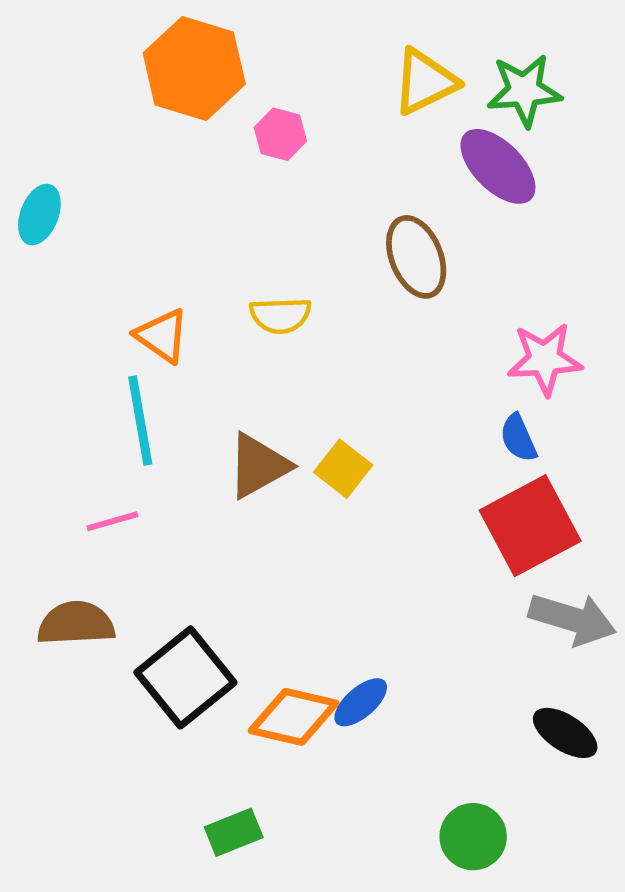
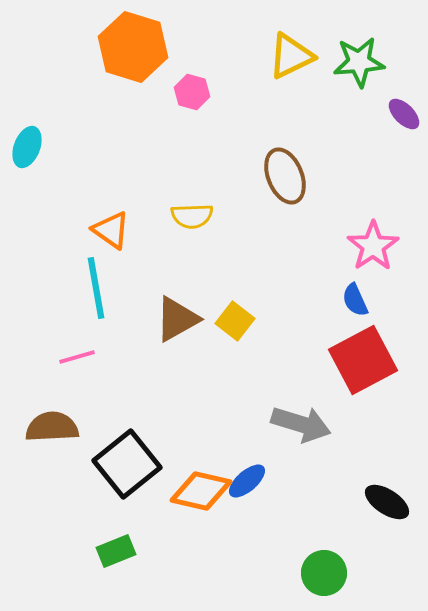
purple ellipse: (498, 166) -> (404, 114), moved, size x0.6
pink star: (545, 359) -> (373, 246), turned -30
gray arrow: (572, 619) -> (301, 424), moved
green rectangle: (234, 832) -> (116, 551), moved

